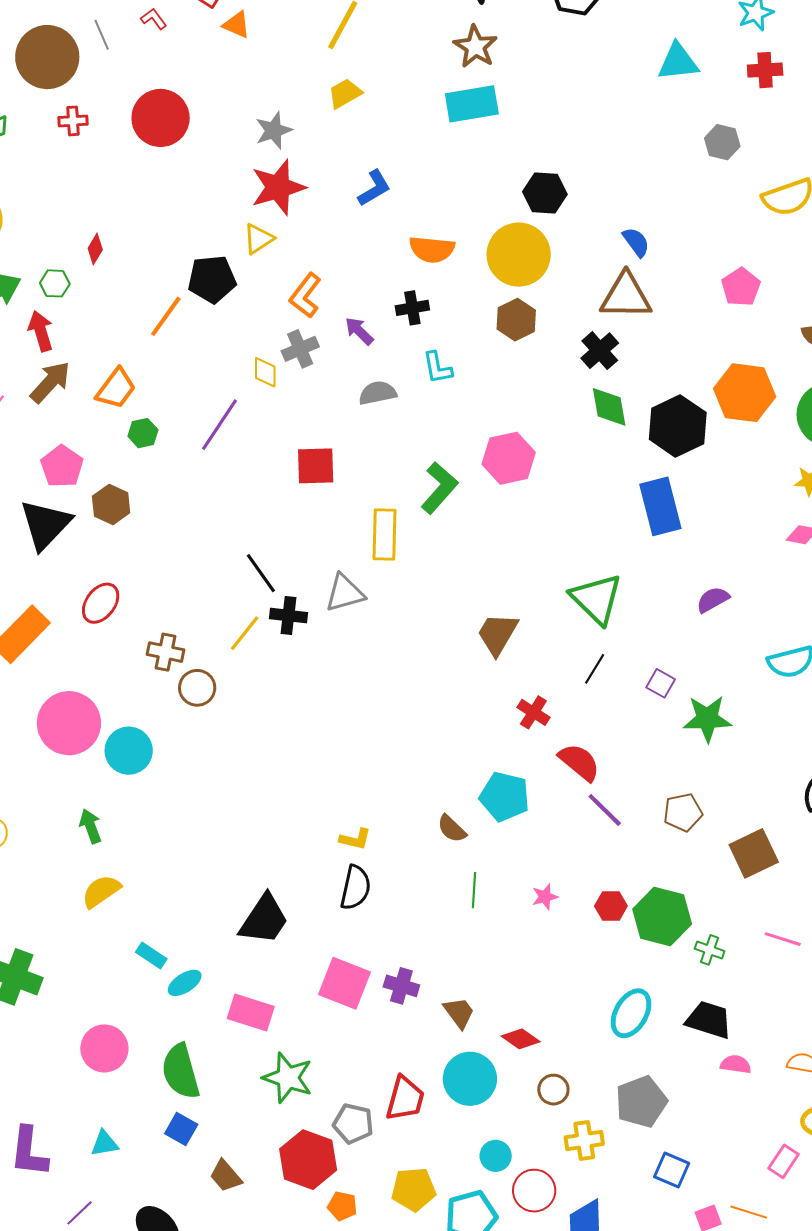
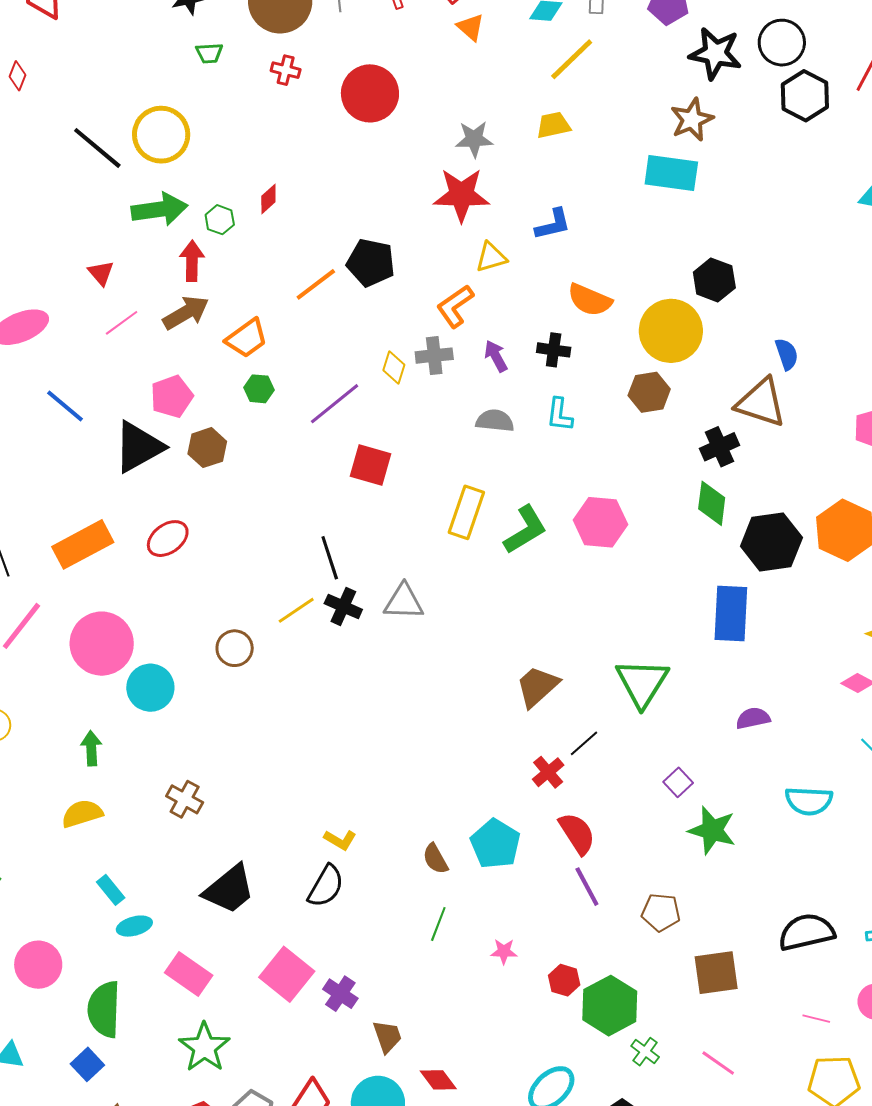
yellow triangle: (258, 239) -> (491, 257), moved
red square: (316, 466) -> (371, 465), moved
yellow rectangle: (385, 534) -> (466, 512), moved
brown cross: (166, 652) -> (185, 799), moved
black line: (595, 669) -> (584, 743), moved

